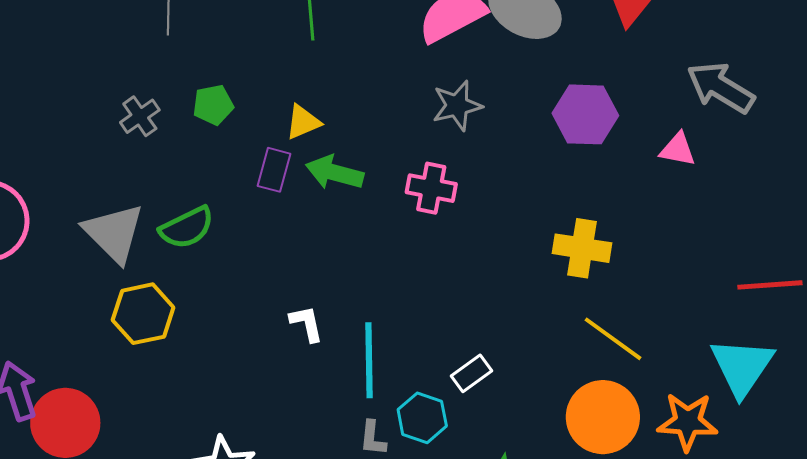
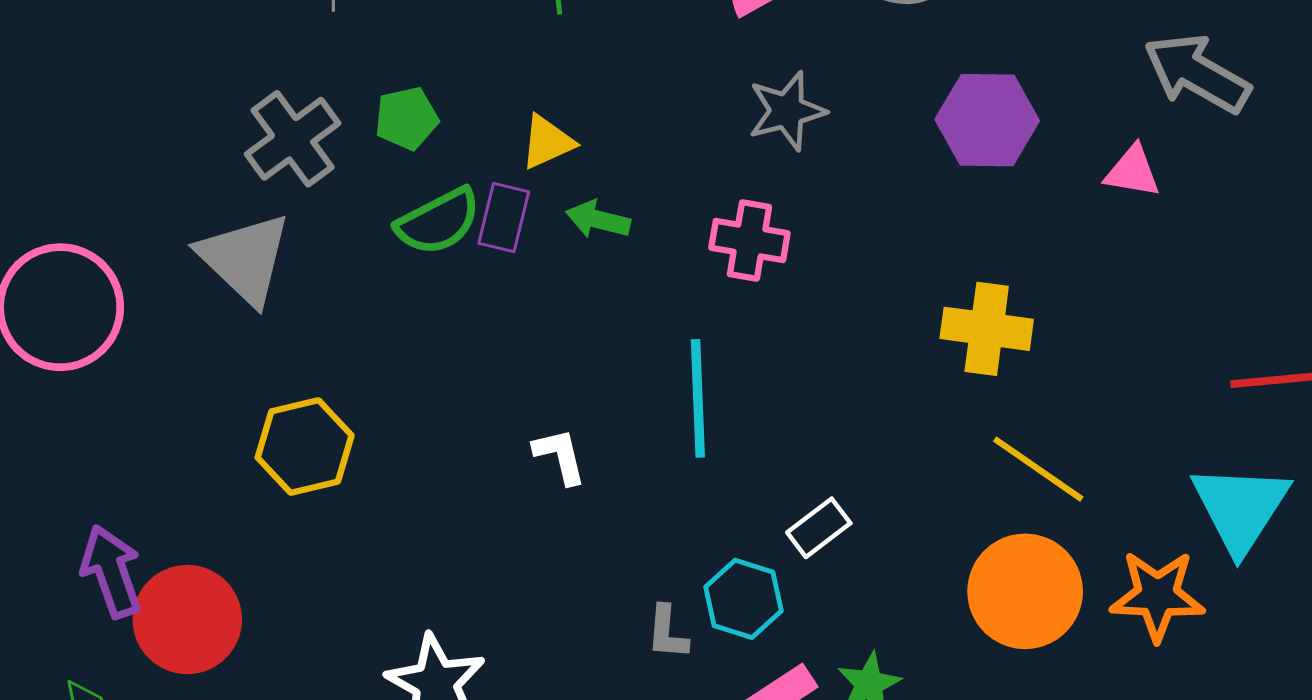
gray cross: (140, 116) -> (293, 139), size x1.5
green arrow: (334, 173) -> (598, 220), size x0.7
green semicircle: (187, 228) -> (438, 222), moved
gray triangle: (114, 233) -> (245, 259), moved
cyan line: (369, 360) -> (698, 398), moved

